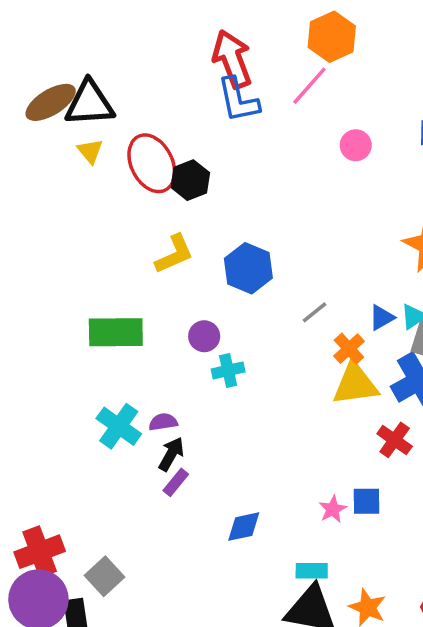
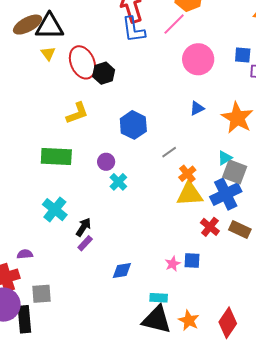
pink circle: (356, 145) -> (198, 59), size x1.8
yellow L-shape: (174, 254) -> (77, 113), moved
blue triangle: (382, 318) -> (197, 108), moved
cyan cross: (228, 370) -> (118, 182), turned -36
purple semicircle: (163, 422) -> (25, 254), moved
gray square: (104, 576) -> (42, 294), turned 35

